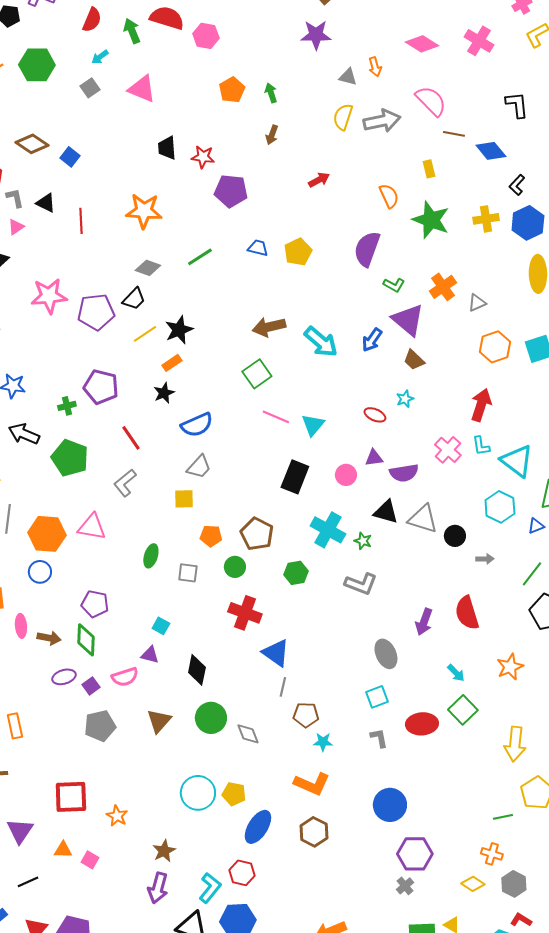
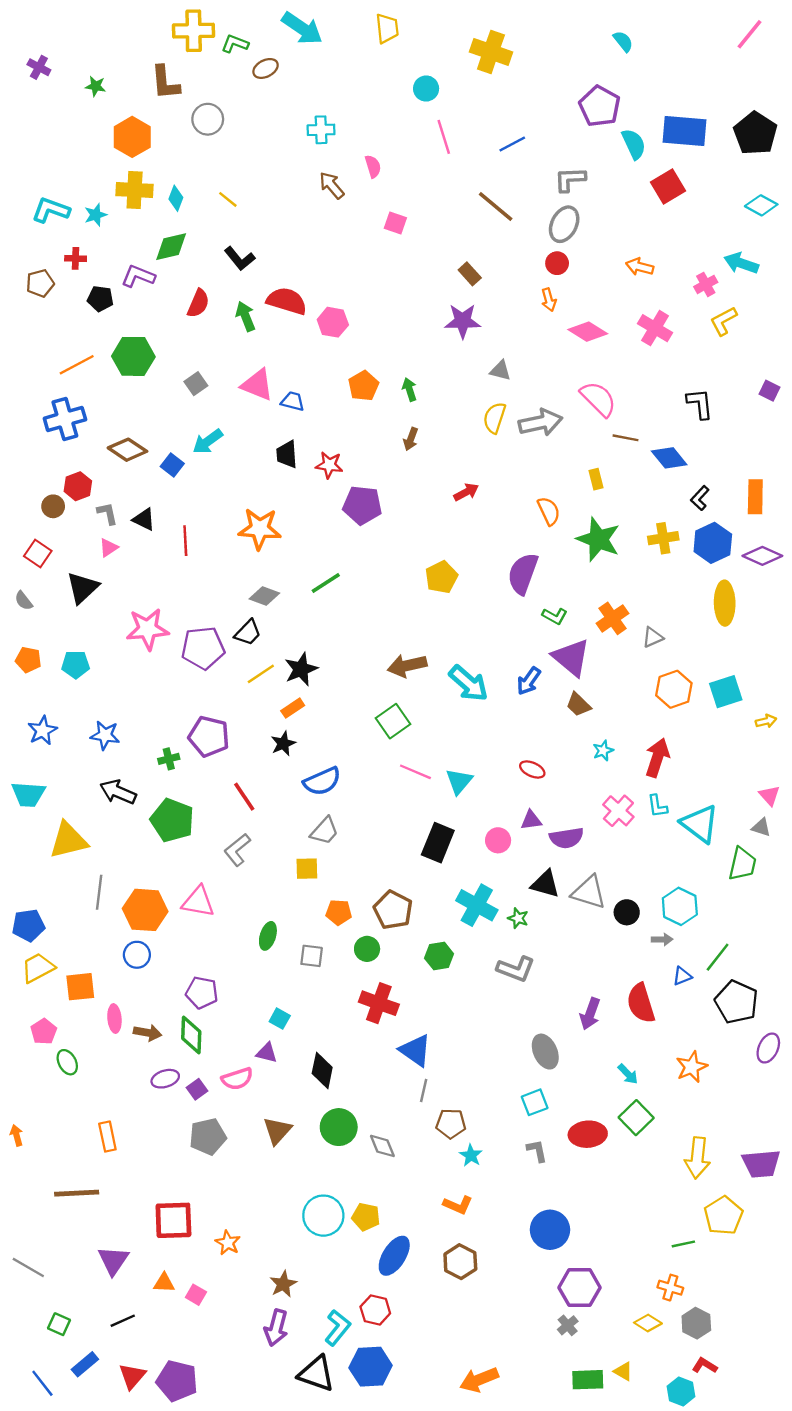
cyan arrow: (100, 57) -> (208, 441), moved, size x1.5
orange arrow: (375, 67) -> (549, 300), moved
blue trapezoid: (258, 248) -> (293, 401), moved
cyan star: (405, 399) -> (603, 751), moved
cyan hexagon: (500, 507) -> (680, 906), moved
blue triangle: (536, 526) -> (682, 976), moved
cyan star: (323, 742) -> (471, 1155), turned 30
orange L-shape: (312, 784) -> (458, 1205), size x0.7

